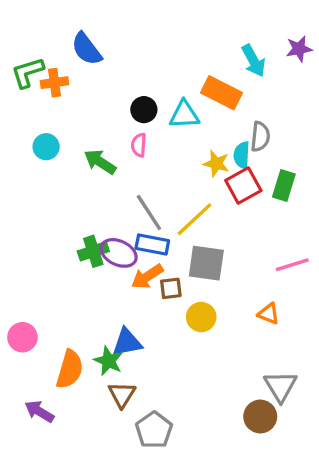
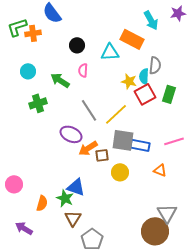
black circle: (144, 110) -> (77, 45), moved
blue rectangle: (152, 245) -> (140, 145), moved
green cross: (93, 251) -> (38, 103), moved
blue triangle: (127, 342) -> (76, 187), turned 30
orange semicircle: (70, 369) -> (42, 203), size x0.7
brown circle: (260, 417) -> (155, 231), size x1.4

